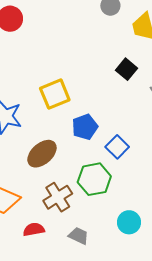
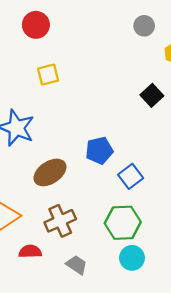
yellow square: (55, 94) -> (48, 75), moved, size x0.7
green hexagon: (94, 179) -> (123, 223), moved

